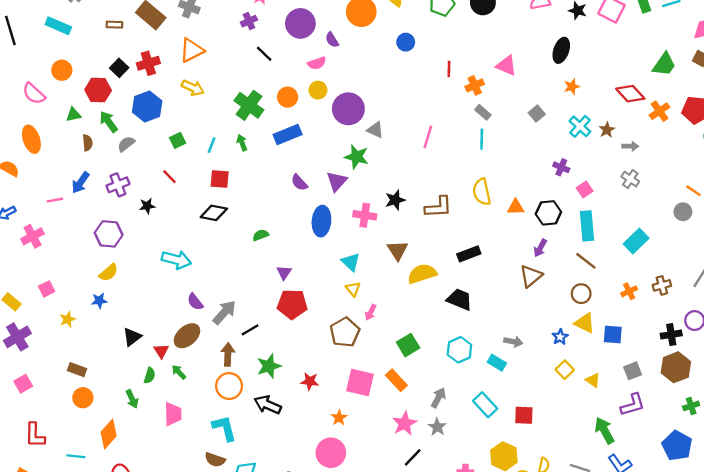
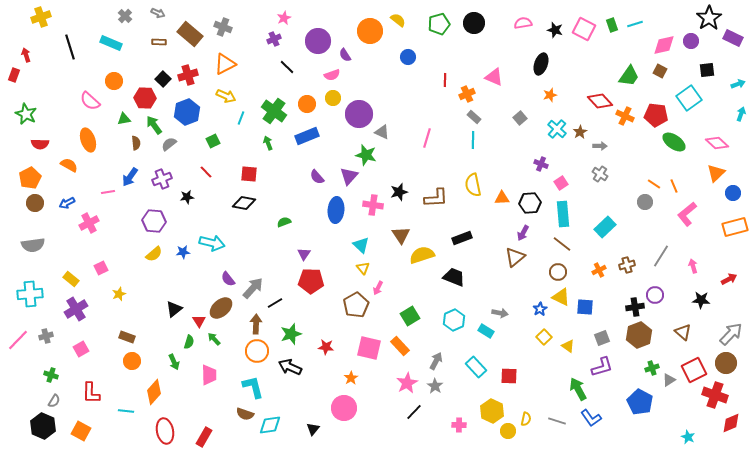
orange cross: (660, 111) -> (625, 116), turned -30
cyan line: (212, 145) -> (241, 118), moved
blue star: (99, 301) -> (183, 252), moved

